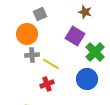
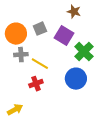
gray square: (40, 14) -> (40, 29), moved

